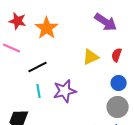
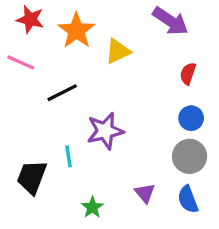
yellow triangle: (91, 57) -> (118, 51), moved
cyan line: (39, 91) -> (68, 156), moved

